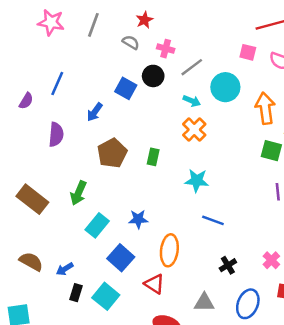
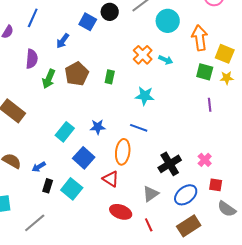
cyan arrow: (192, 101) -> (166, 60), moved
green arrow: (78, 193) -> (49, 79), moved
blue line: (213, 220) -> (139, 128), moved
black cross: (228, 265) -> (170, 164), size x1.6
gray triangle: (204, 303) -> (151, 194), turned -36
blue ellipse: (248, 304) -> (186, 195), turned 30

